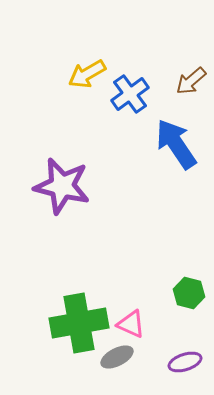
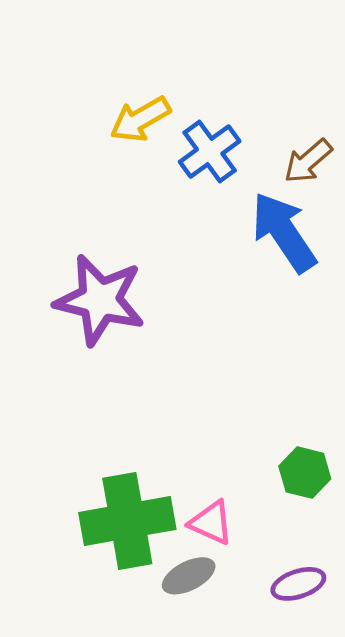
brown arrow: (191, 81) -> (308, 161), moved

